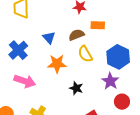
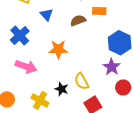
blue triangle: (49, 38) -> (46, 15), moved
yellow semicircle: (85, 54) -> (82, 81), moved
black star: (76, 88) -> (62, 89), moved

